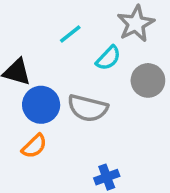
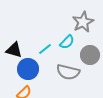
cyan line: (70, 34) -> (45, 49), moved
gray semicircle: (88, 108) -> (68, 72), moved

